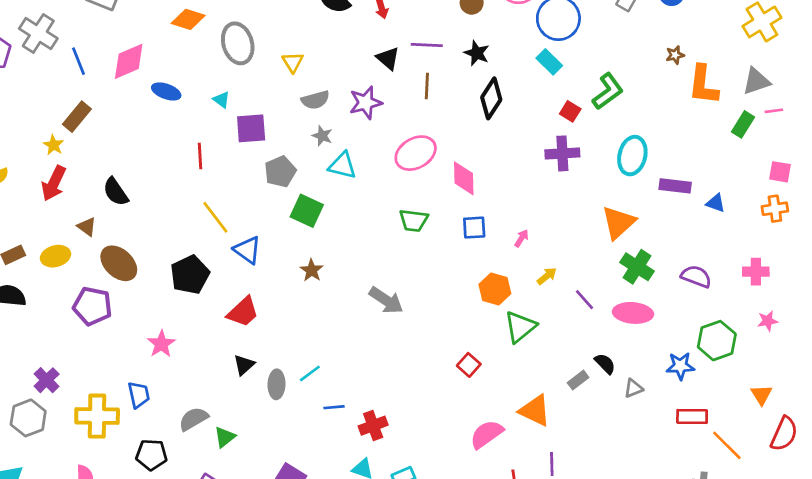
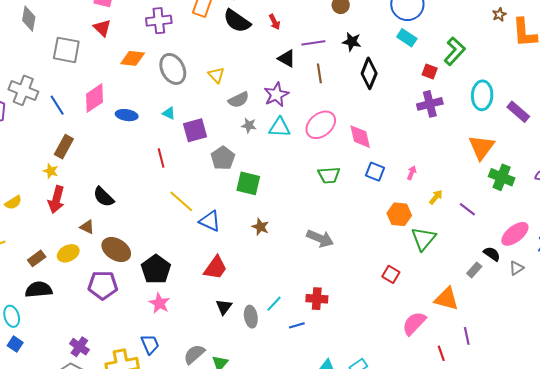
cyan triangle: (342, 165) -> (280, 127), moved
purple rectangle: (675, 186) -> (518, 112), turned 45
blue square: (474, 228) -> (375, 172), turned 36
black pentagon: (190, 275) -> (156, 269), moved
pink ellipse: (633, 313) -> (515, 234), moved, turned -32
red cross: (373, 426) -> (317, 299), moved, turned 35

